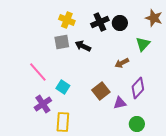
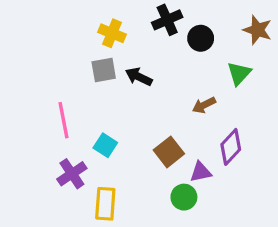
black cross: (100, 22) -> (167, 20), moved
pink line: (38, 72) -> (64, 120), turned 30
green circle: (137, 124) -> (184, 197), moved

